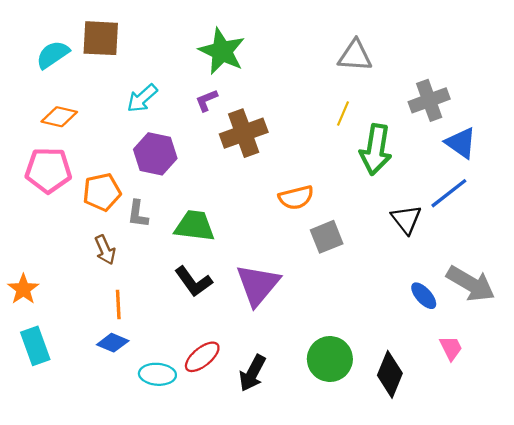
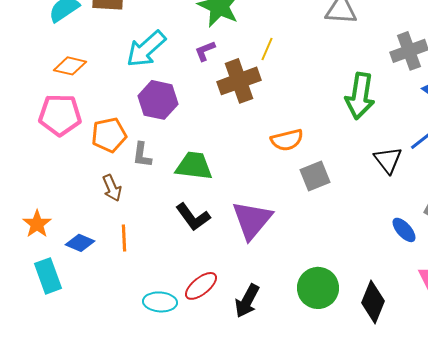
cyan arrow: (142, 98) -> (146, 49), size x1.4
yellow line: (343, 113) -> (267, 49), moved
blue diamond: (113, 343) -> (80, 243), moved

